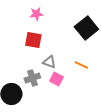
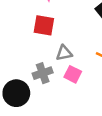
gray triangle: (49, 62) -> (64, 53), turned -32

